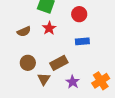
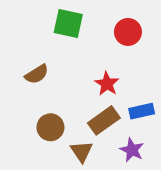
red star: (49, 28) -> (107, 84), moved
blue rectangle: (82, 41) -> (142, 111), moved

